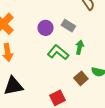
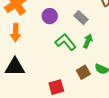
purple circle: (46, 28) -> (50, 16), moved

